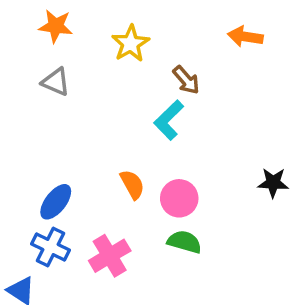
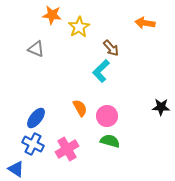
orange star: (56, 26) -> (52, 15), moved

